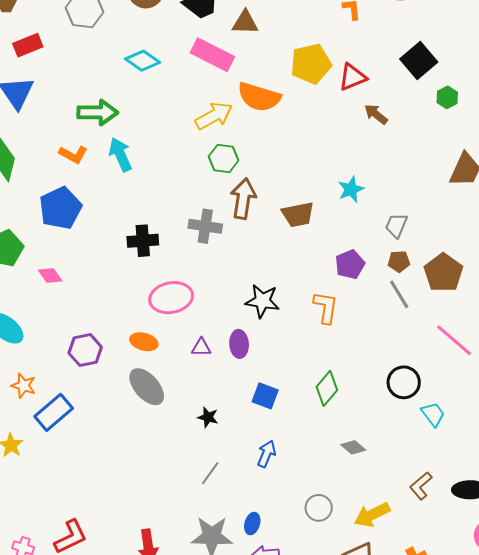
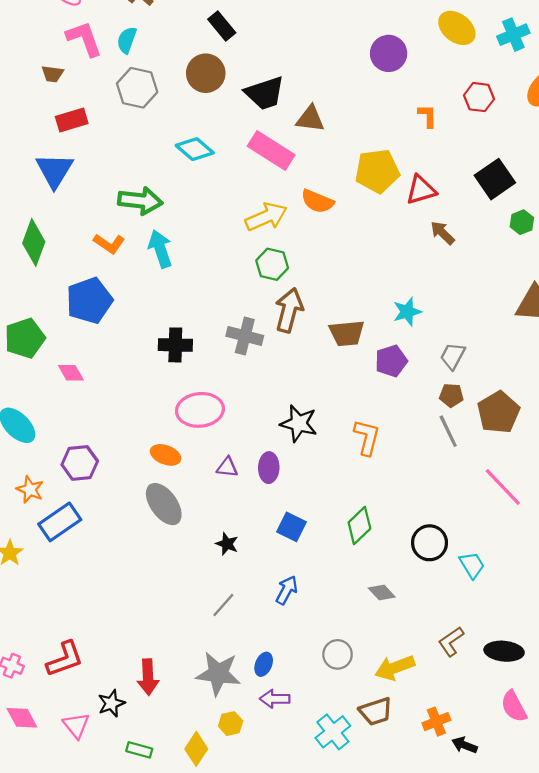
orange semicircle: (259, 97) -> (317, 201), size x0.7
purple pentagon: (350, 264) -> (391, 361), moved
purple hexagon: (85, 350) -> (80, 463), moved
black circle: (404, 382) -> (430, 543), moved

